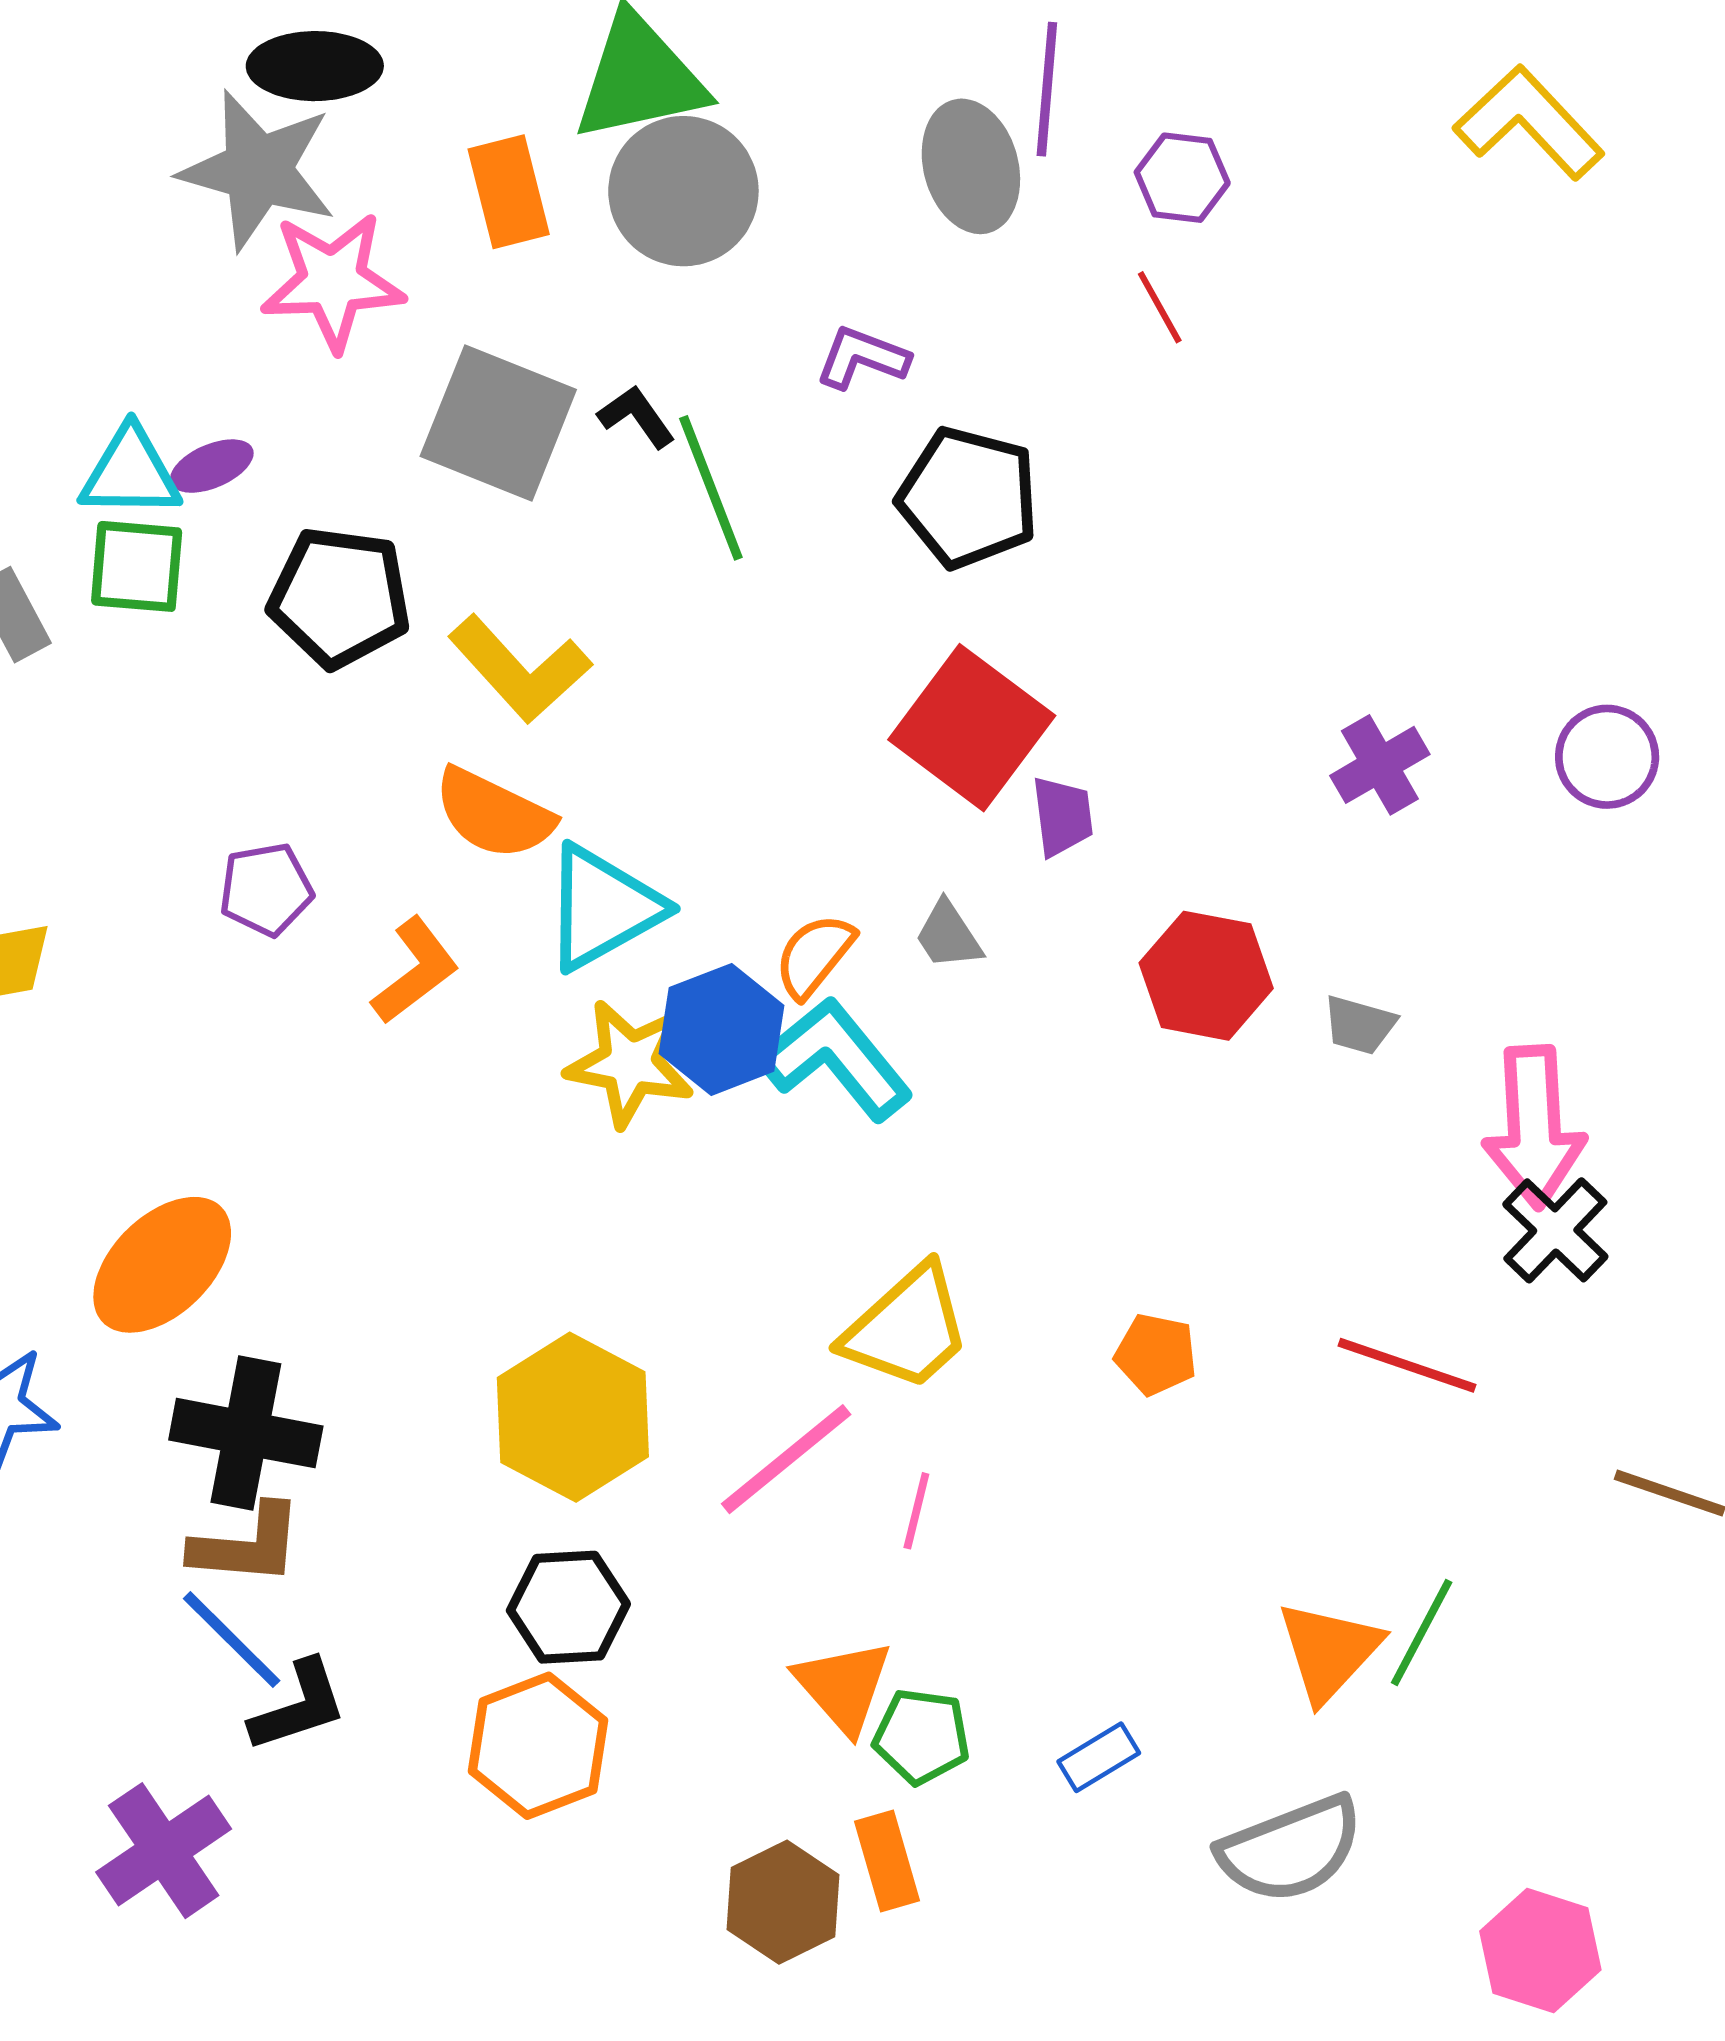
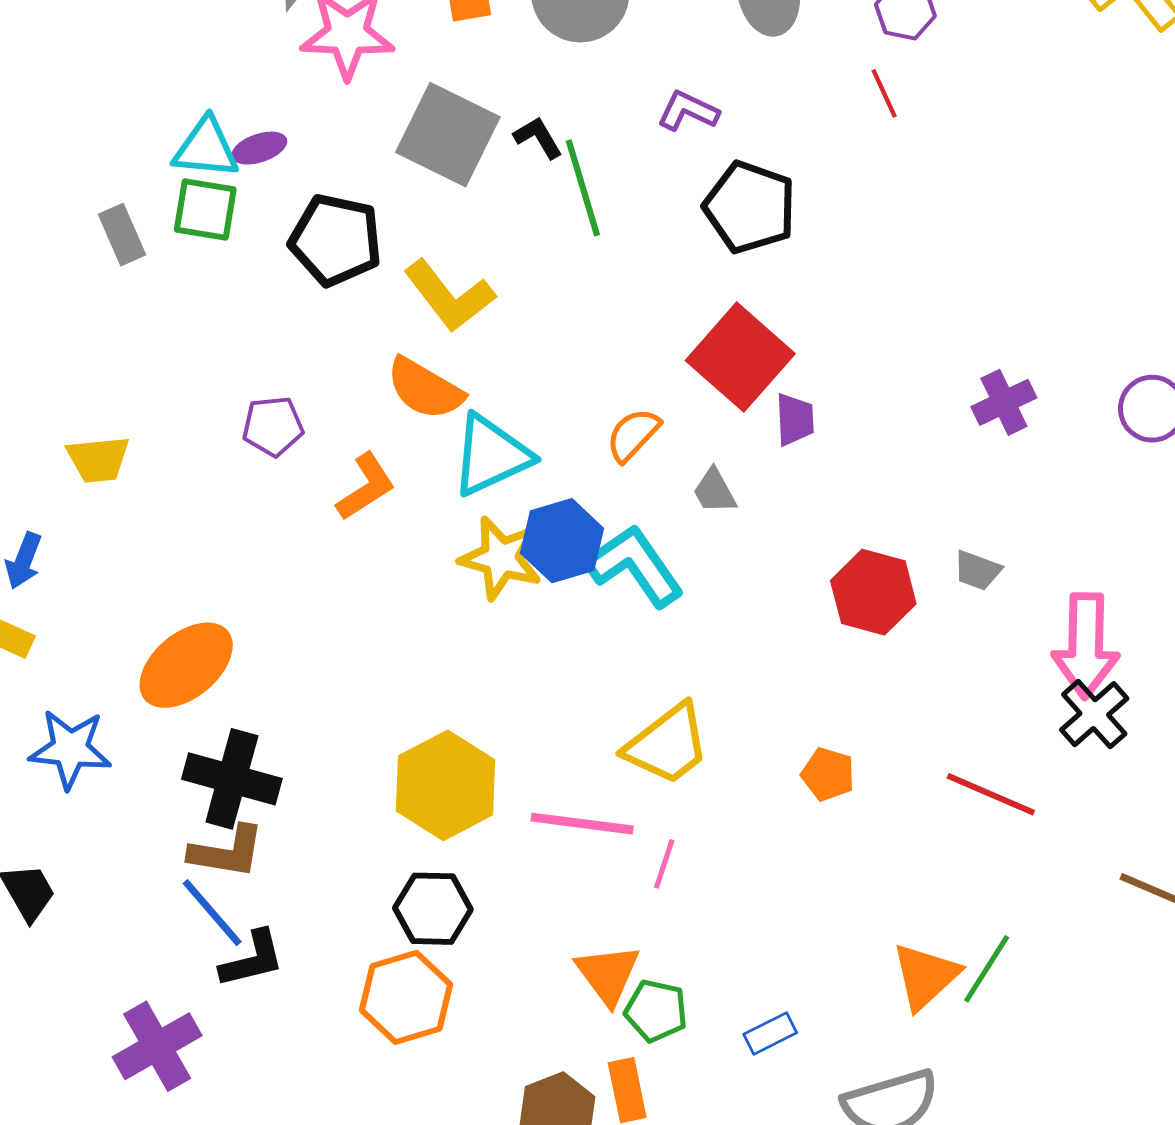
orange semicircle: (814, 956) -> (633, 435), moved
red hexagon: (1206, 976) -> (873, 592), moved
pink line: (786, 1459) -> (582, 824), turned 42

